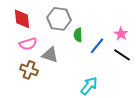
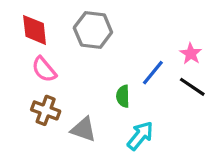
green semicircle: (78, 35) -> (123, 96), moved
pink semicircle: (28, 44) -> (44, 69), turned 66
gray triangle: (50, 55) -> (83, 129), moved

